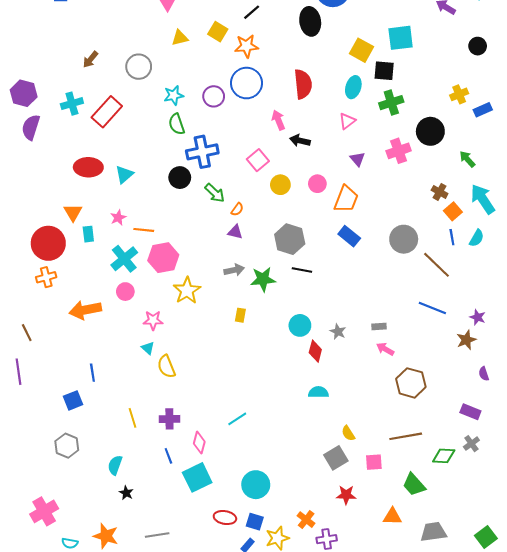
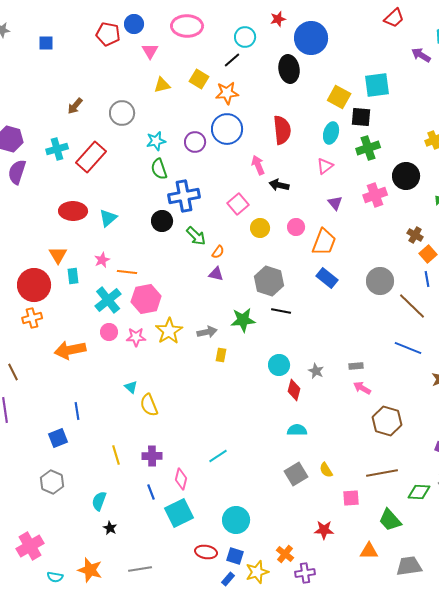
gray arrow: (234, 270) -> (207, 332), moved
pink star: (153, 320) -> (136, 337), moved
gray square: (336, 458) -> (296, 474), moved

